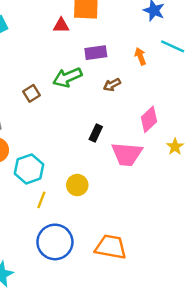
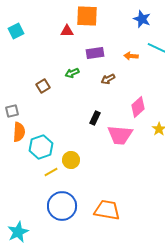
orange arrow: (140, 56) -> (131, 56), turned -64
green arrow: (67, 77) -> (72, 73), size x0.6
yellow circle: (77, 185) -> (71, 160), moved
yellow line: (41, 200) -> (51, 172), turned 40

